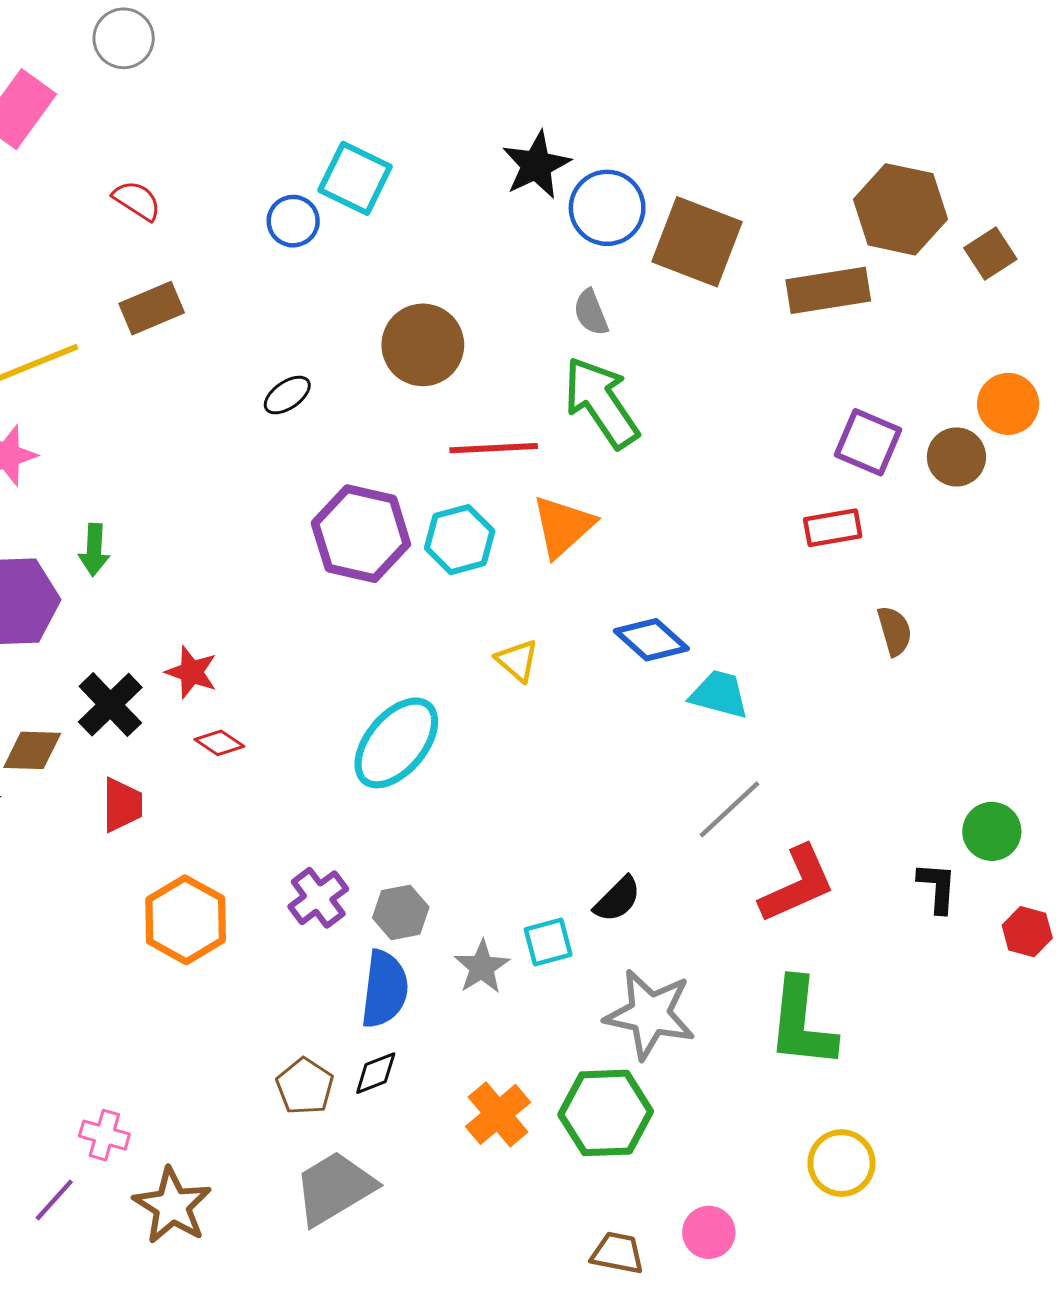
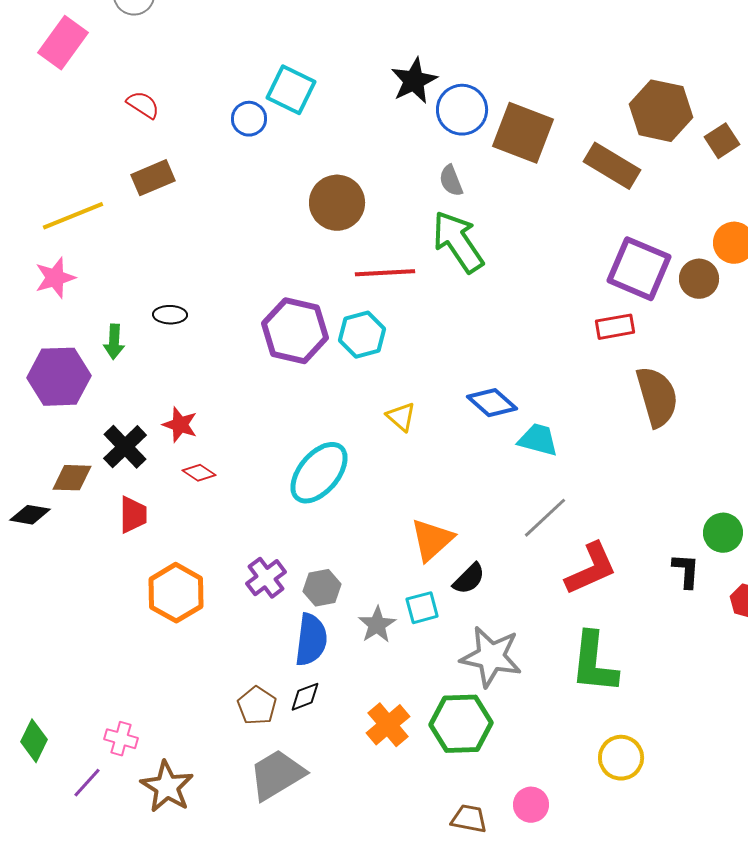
brown rectangle: (828, 290) -> (612, 166), turned 40
black ellipse: (287, 395) -> (170, 315), moved, turned 36
purple square: (868, 442) -> (639, 269), size x1.4
orange triangle: (563, 526) -> (432, 540), moved
brown semicircle: (895, 631) -> (657, 397), size x1.8

